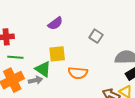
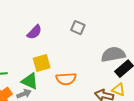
gray square: (96, 36) -> (78, 28), moved

